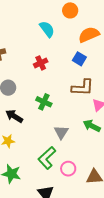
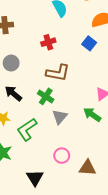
brown L-shape: (83, 88) -> (58, 73), moved
green cross: (44, 102) -> (46, 96), moved
green L-shape: (47, 158) -> (27, 129), moved

